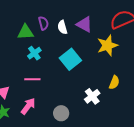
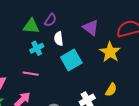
purple semicircle: (43, 23) -> (50, 20), turned 40
white semicircle: (62, 27) -> (59, 39), moved
yellow star: (107, 45) -> (110, 52), turned -30

